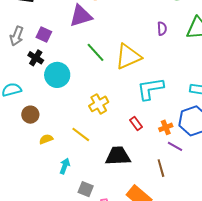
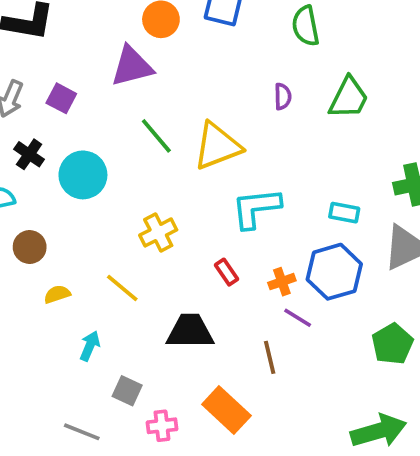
black cross: (36, 58) -> (29, 154), moved

